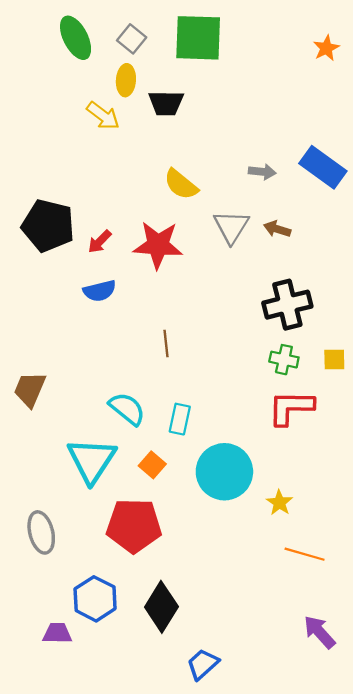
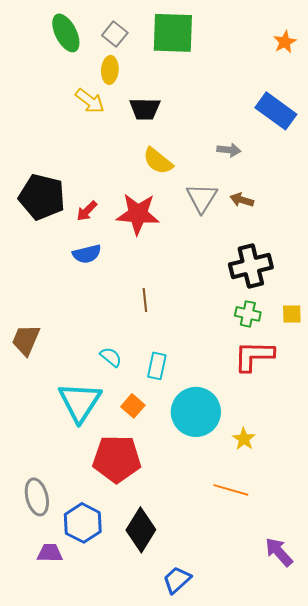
black trapezoid: (166, 103) -> (145, 109), moved
blue rectangle: (323, 167) -> (276, 111), moved
cyan semicircle: (127, 409) -> (111, 357), size x0.7
gray ellipse: (41, 532) -> (37, 497), moved
orange line: (305, 554) -> (231, 490), moved

